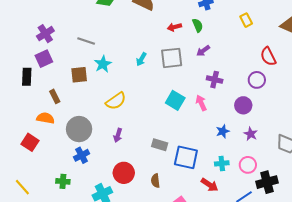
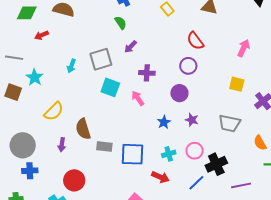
red arrow: (174, 27) -> (42, 35), moved
brown square: (79, 75) -> (13, 92), turned 36
cyan square: (175, 100) -> (110, 87), moved
blue cross: (82, 155) -> (30, 171), turned 35
brown semicircle: (155, 181) -> (83, 129), moved, size x1.5

